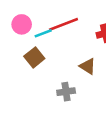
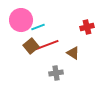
pink circle: (22, 24) -> (21, 20), size x1.5
red line: (64, 24) -> (47, 45), moved

